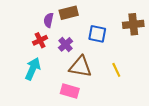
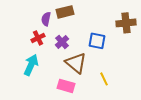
blue square: (97, 34) -> (97, 41), moved
brown triangle: (80, 67) -> (76, 63), turned 30
yellow line: (116, 70) -> (104, 79), moved

